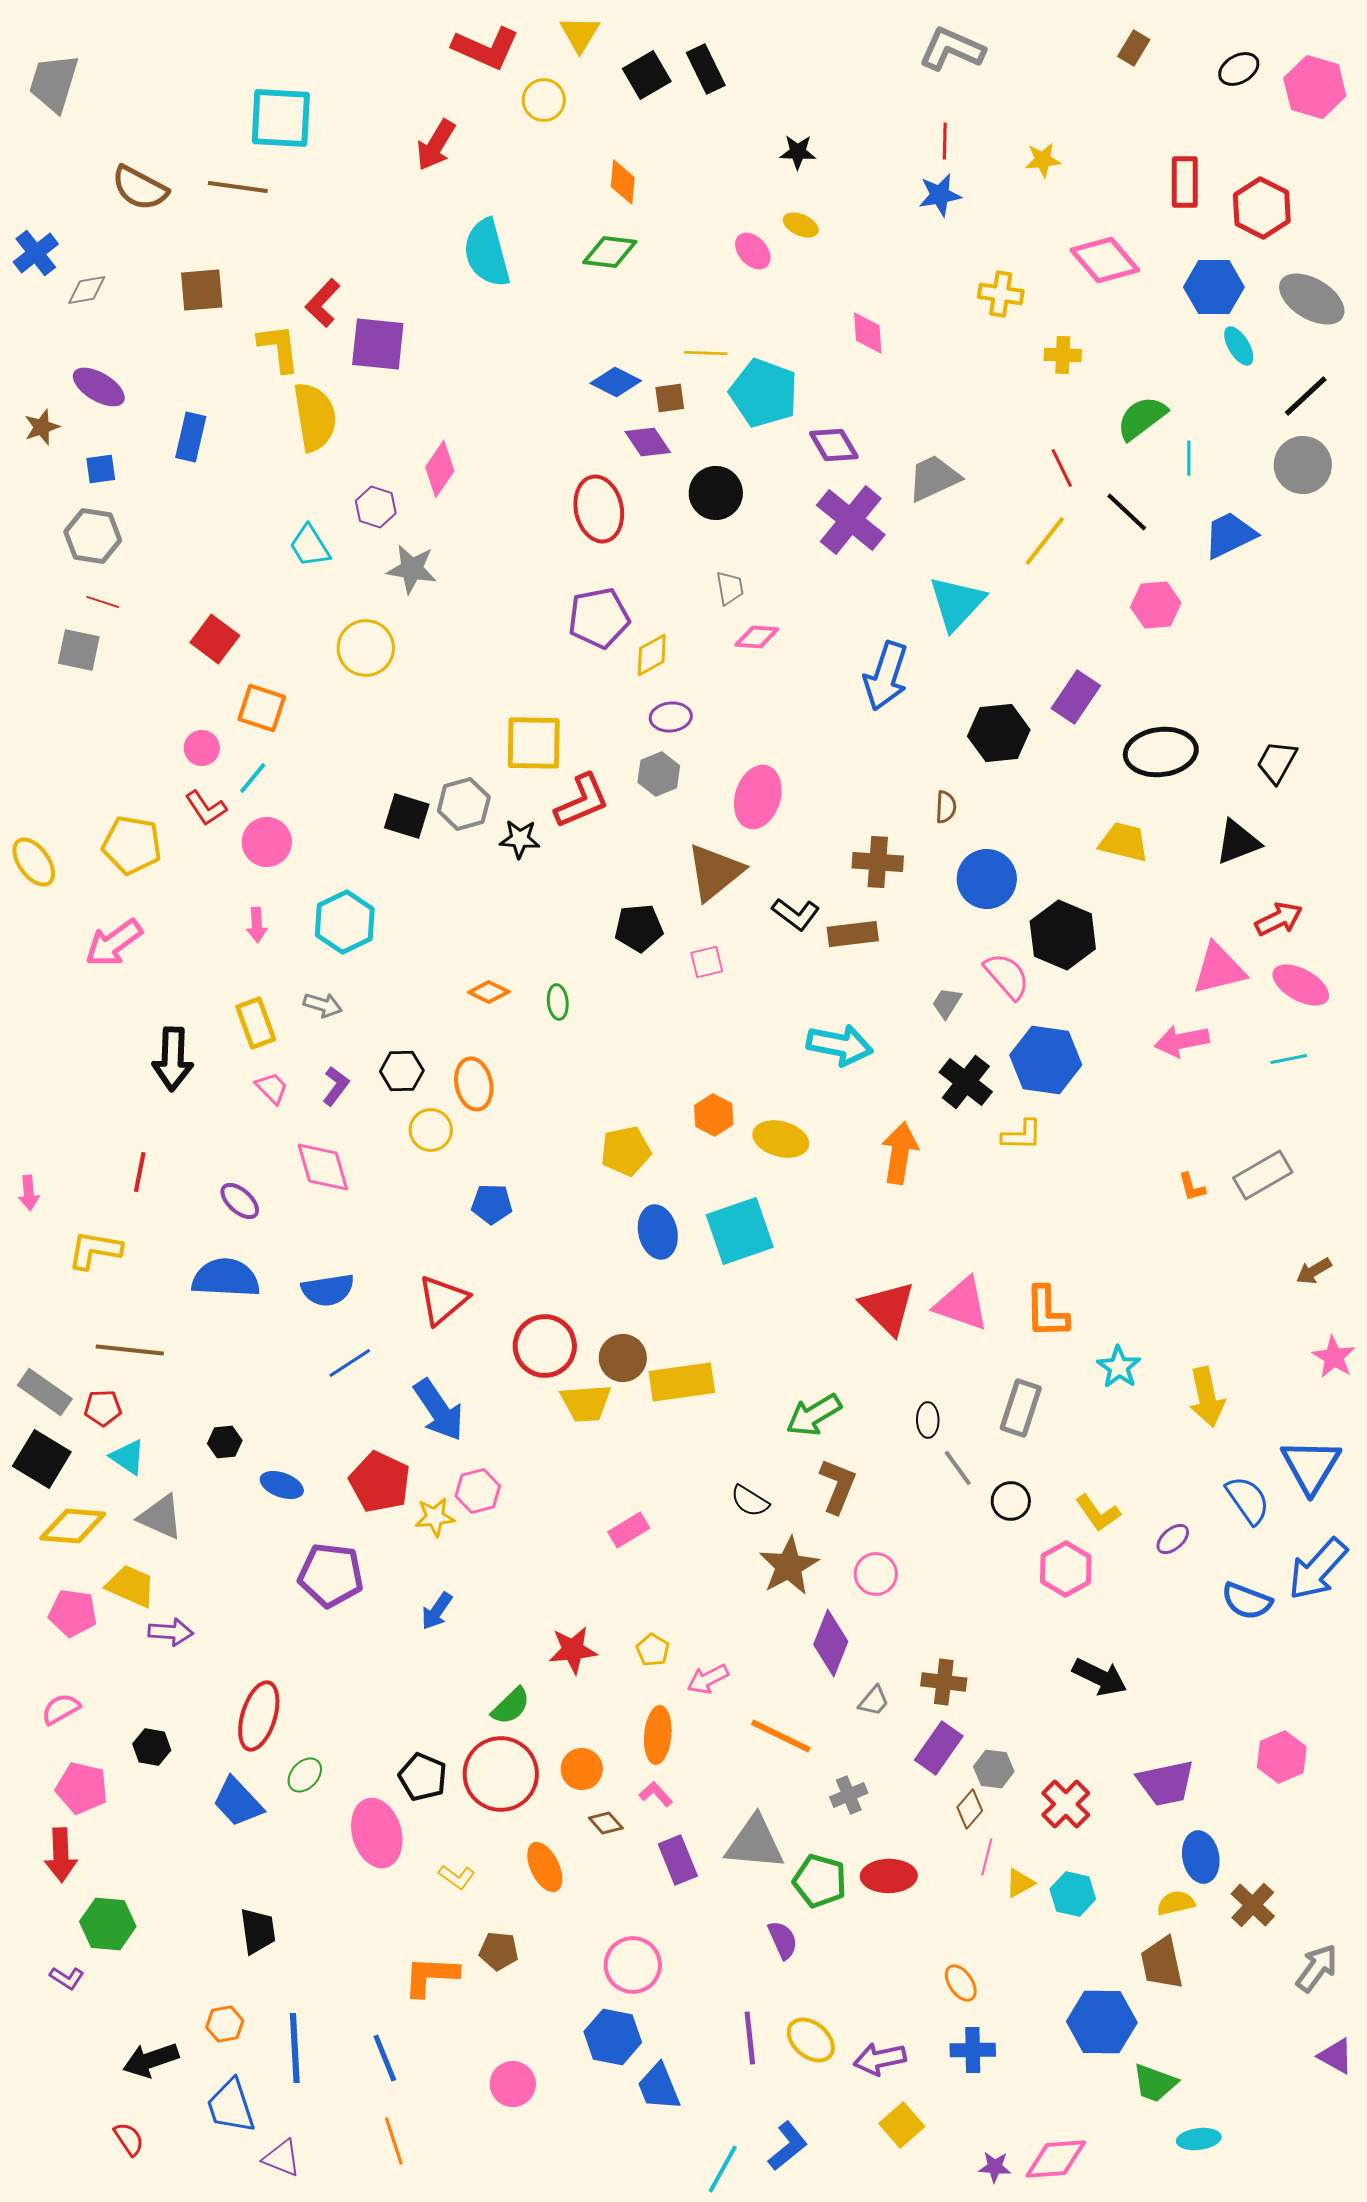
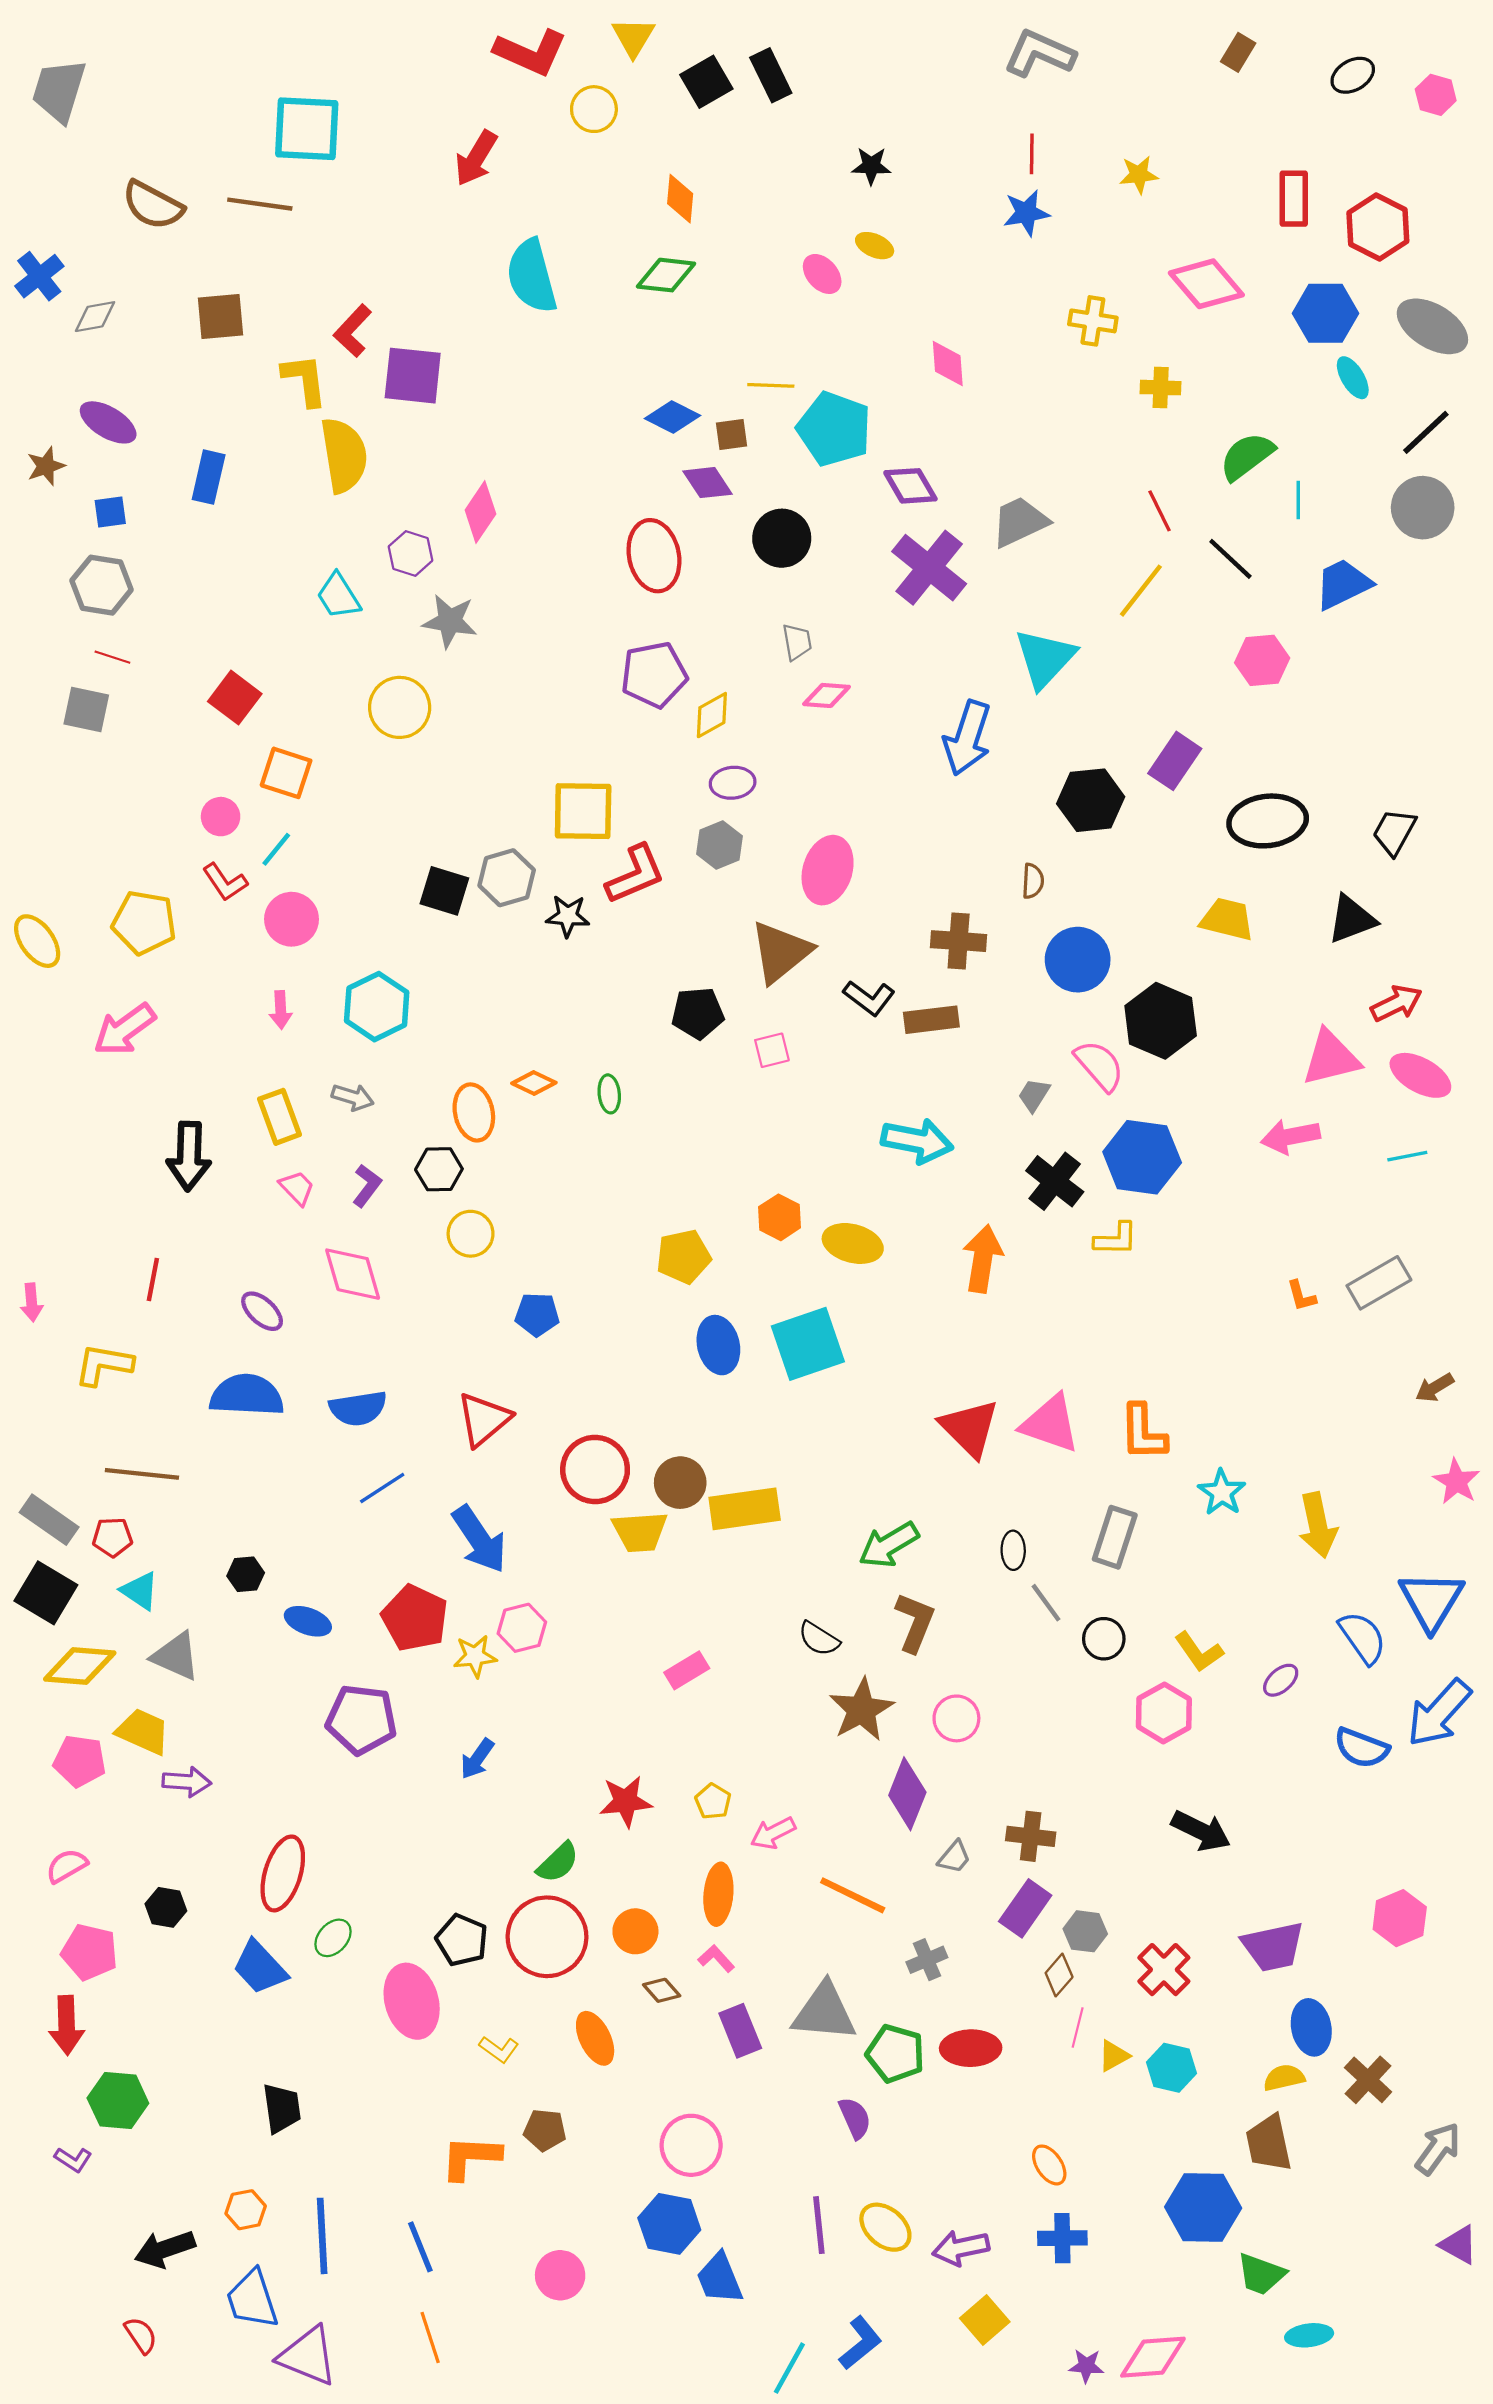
pink hexagon: (1315, 87) -> (1436, 95), size x0.6
orange ellipse: (474, 1084) -> (474, 1112), moved
purple triangle: (282, 2158) -> (308, 2356), size x1.5

